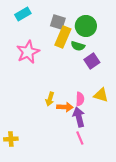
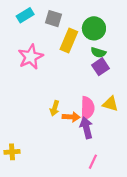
gray square: (58, 22) -> (54, 19), moved
green semicircle: (78, 46) -> (98, 52), moved
pink semicircle: (80, 99) -> (87, 108), size x1.5
pink line: (80, 138) -> (93, 162), moved, turned 48

